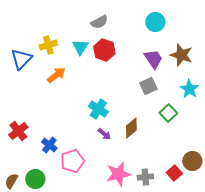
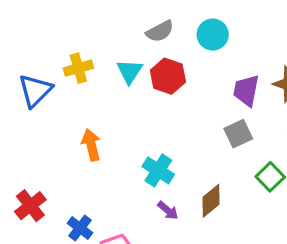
cyan circle: (155, 22) -> (213, 35), moved
purple trapezoid: (153, 59) -> (246, 90), turned -135
orange arrow: (56, 75) -> (91, 145), moved, turned -66

